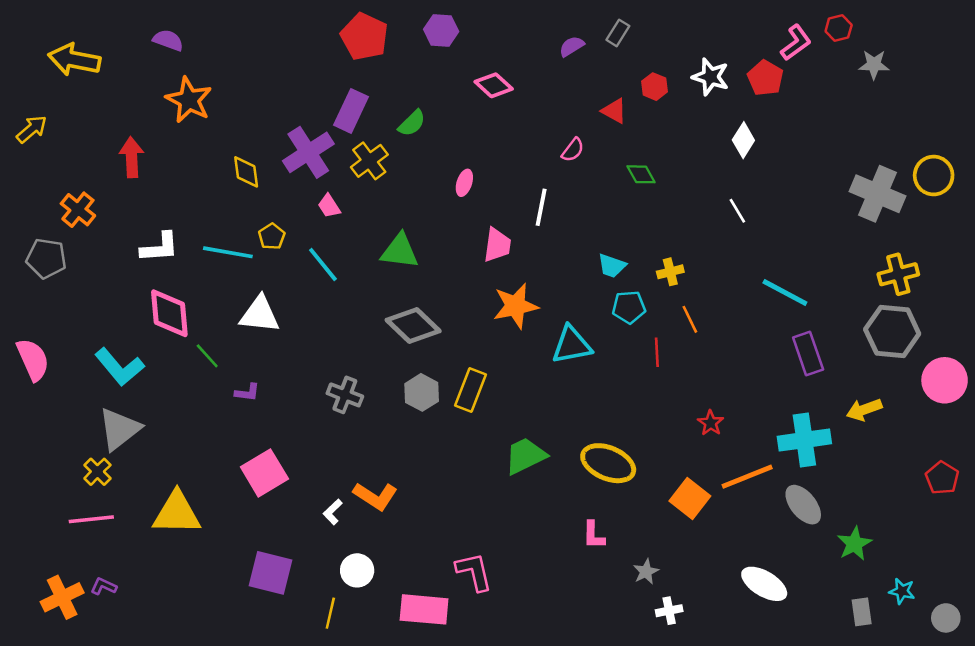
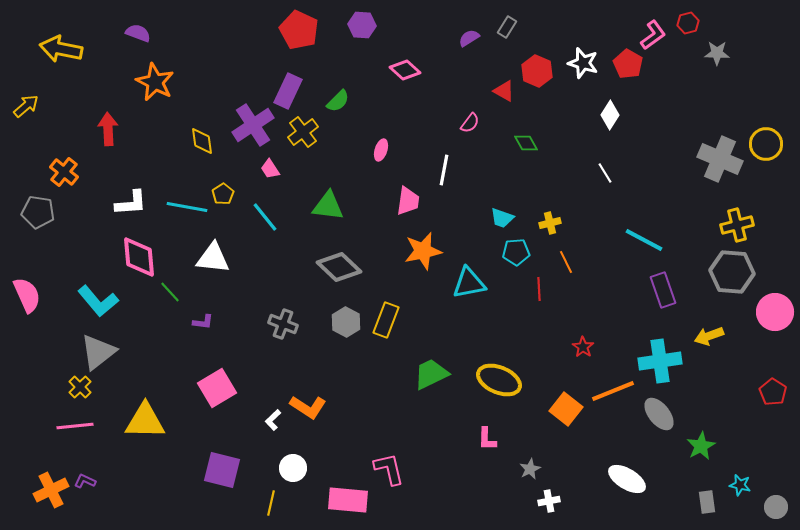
red hexagon: (654, 87) -> (537, 71), size x1.4

